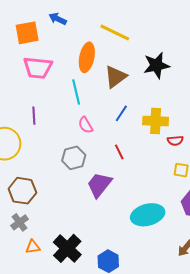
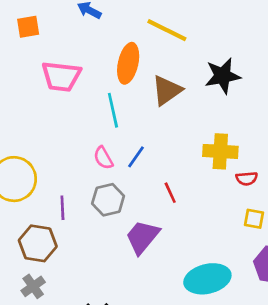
orange square: (27, 33) -> (28, 27), moved, size x0.7
blue line: (121, 113) -> (136, 157), moved
purple line: (34, 116) -> (62, 208), moved
pink semicircle: (86, 125) -> (103, 158), moved

